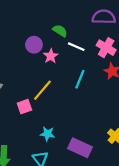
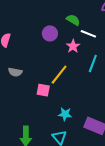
pink star: (51, 56) -> (73, 46), moved
pink square: (24, 107) -> (43, 90), turned 32

